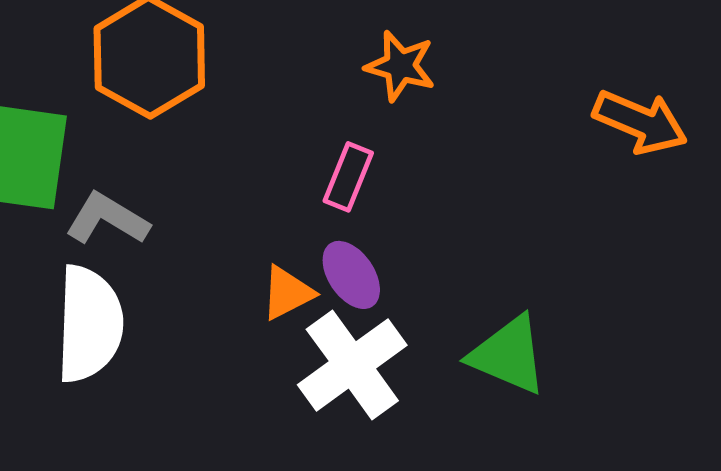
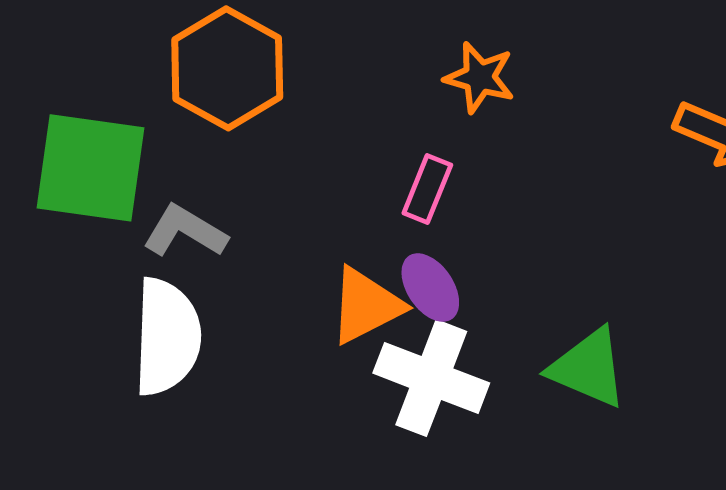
orange triangle: (287, 293) -> (366, 306), size x1.4
white cross: (352, 365) -> (431, 378), turned -33

